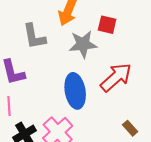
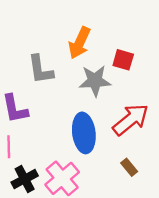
brown rectangle: (130, 128) -> (129, 167), moved

